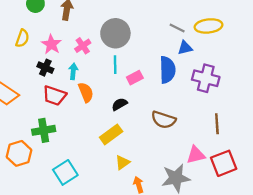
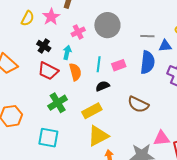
gray line: (177, 28) -> (147, 36), moved, turned -32
pink star: (51, 44) -> (51, 17), moved
cyan line: (115, 65) -> (99, 64), moved
green cross: (44, 130) -> (58, 103), moved, turned -30
yellow triangle: (122, 162) -> (98, 136), size x1.6
cyan square: (65, 172) -> (48, 138), turned 35

